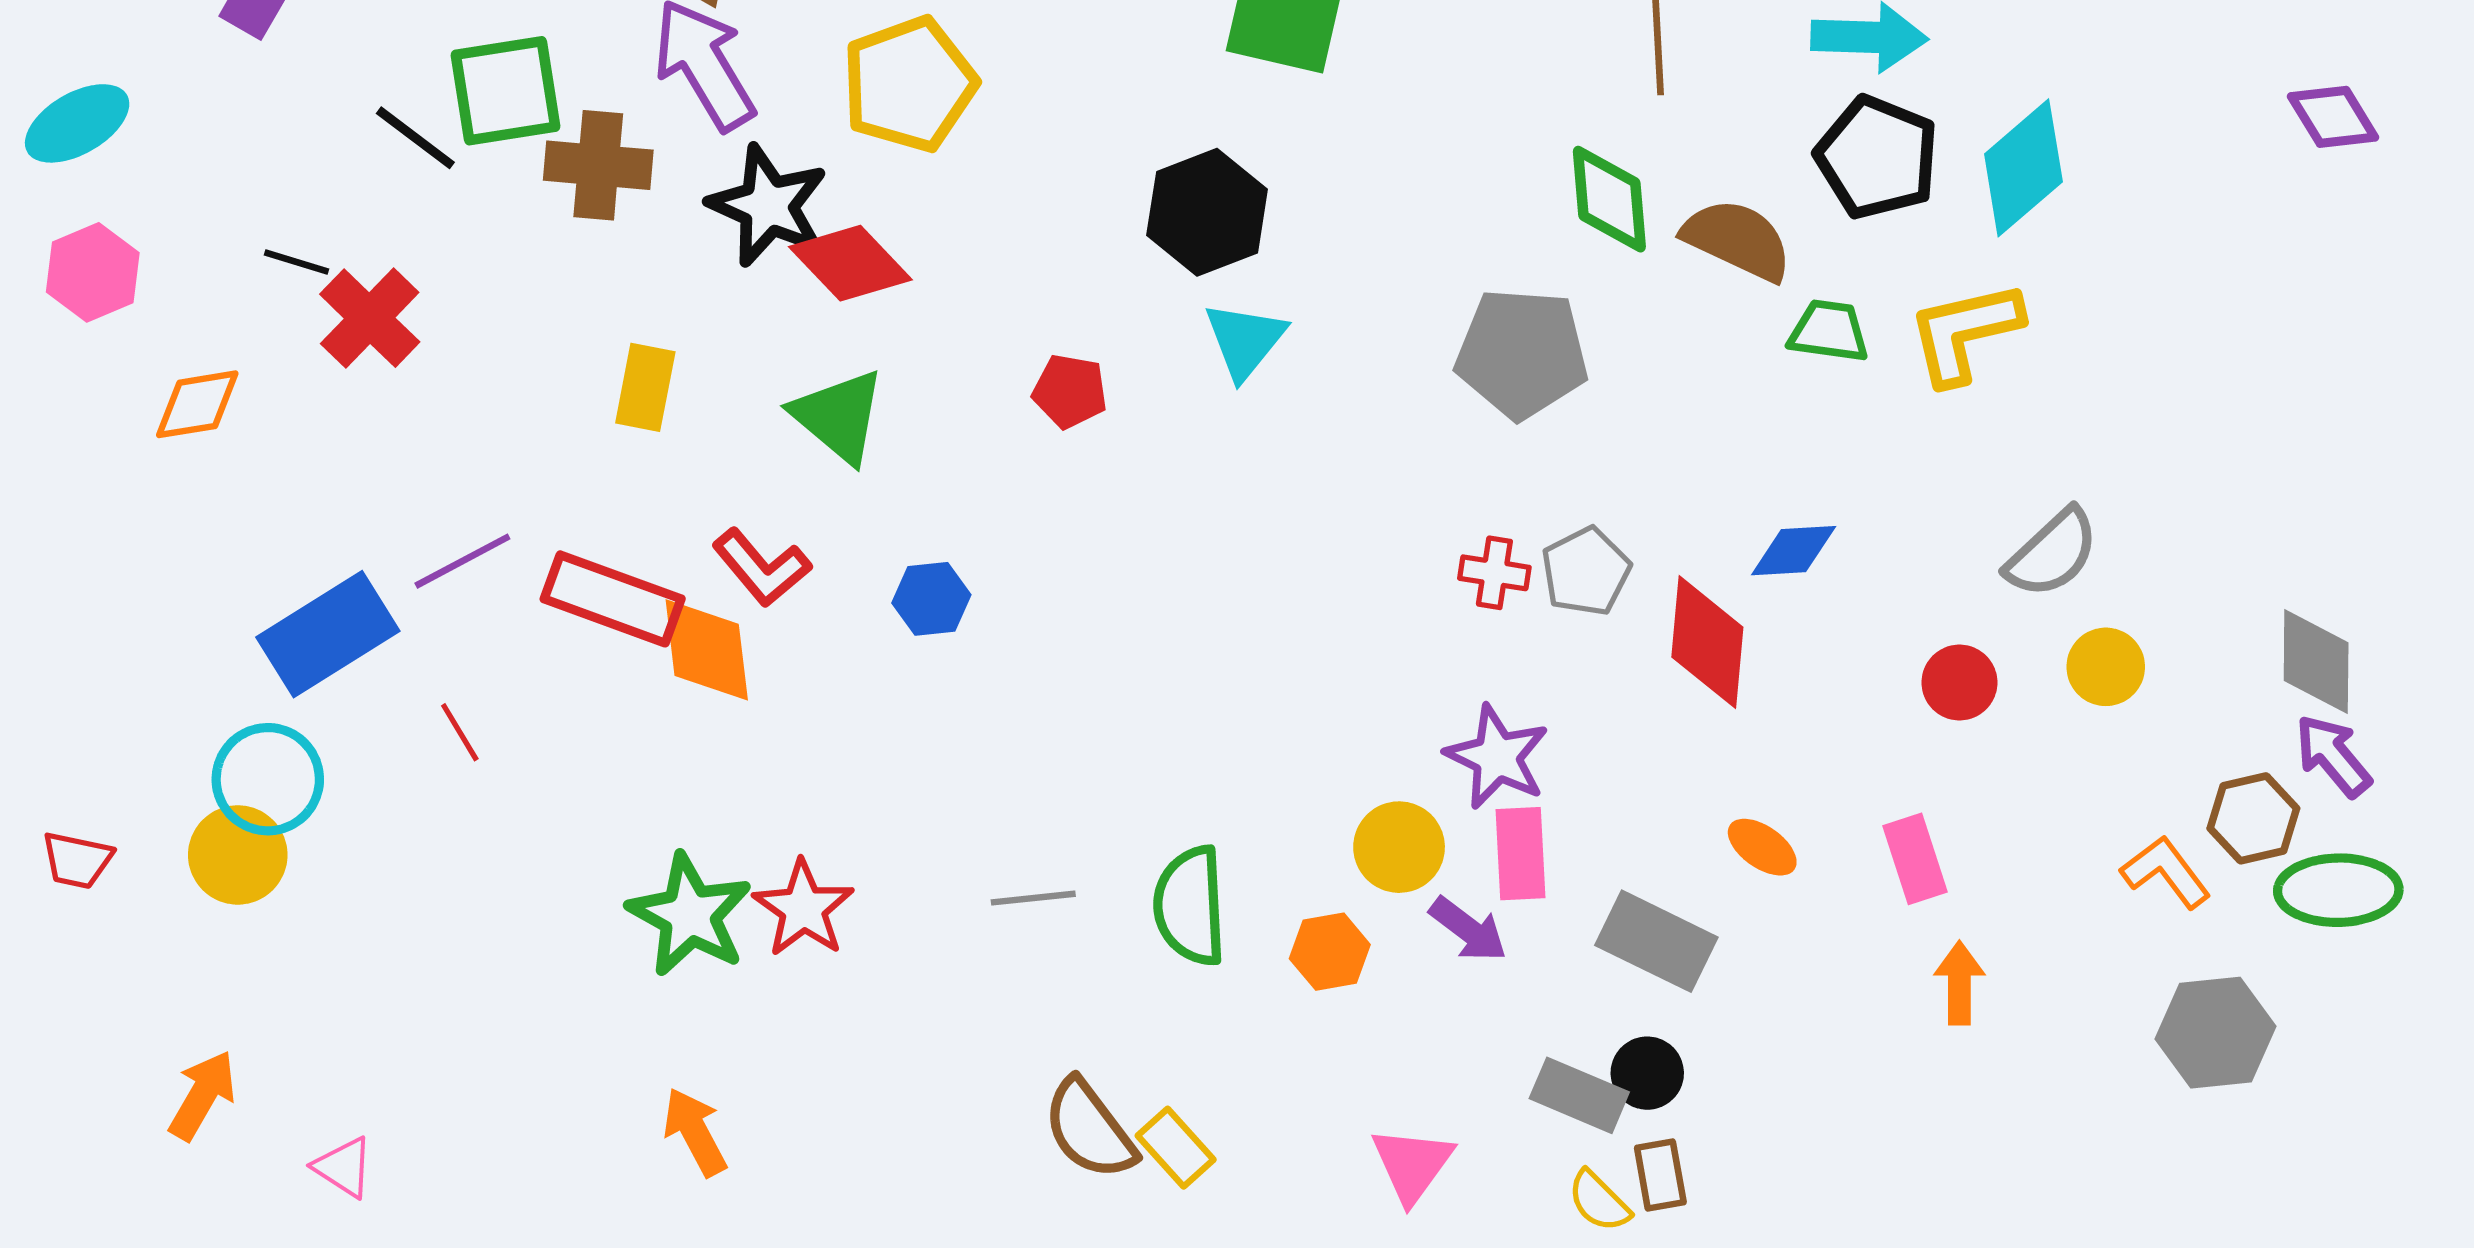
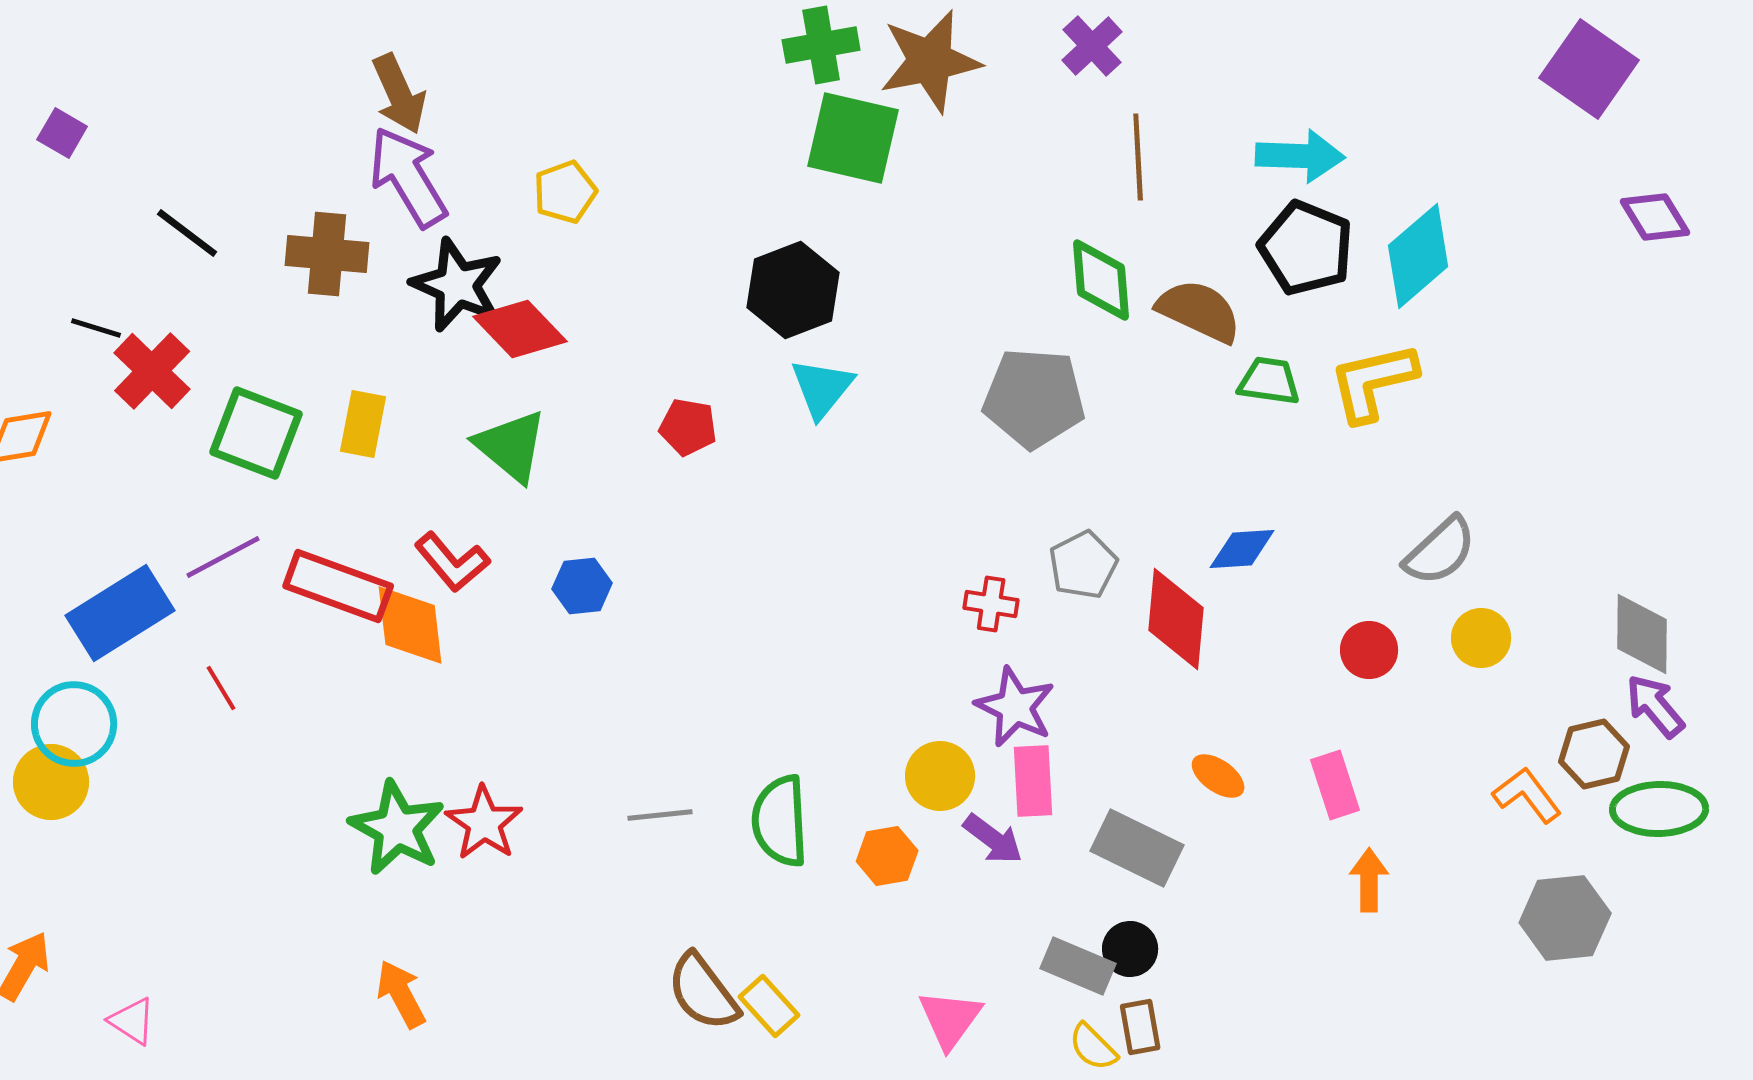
yellow pentagon: (909, 84) -> (565, 192), size x0.6
green square: (506, 91) -> (256, 433), moved, turned 30
red cross: (1494, 573) -> (991, 604), moved

